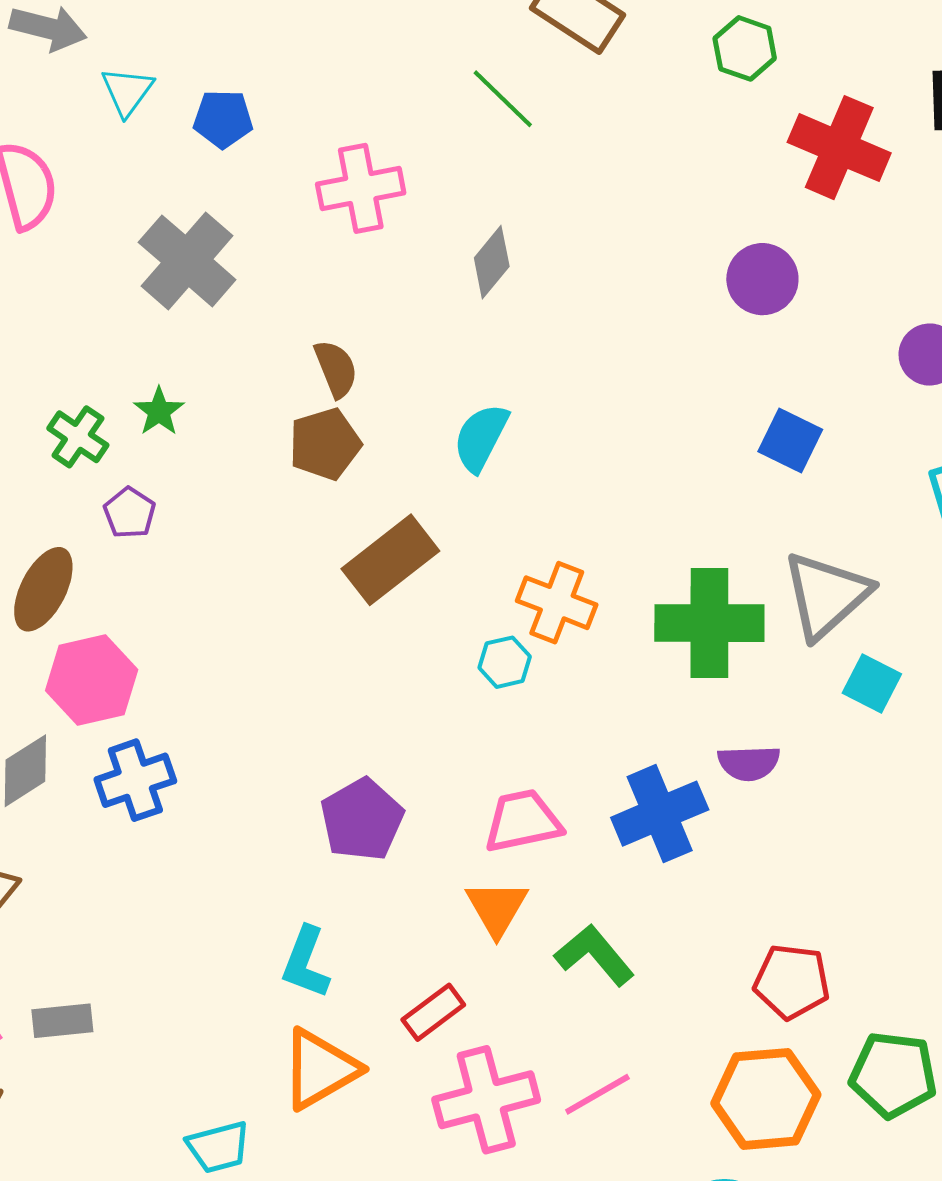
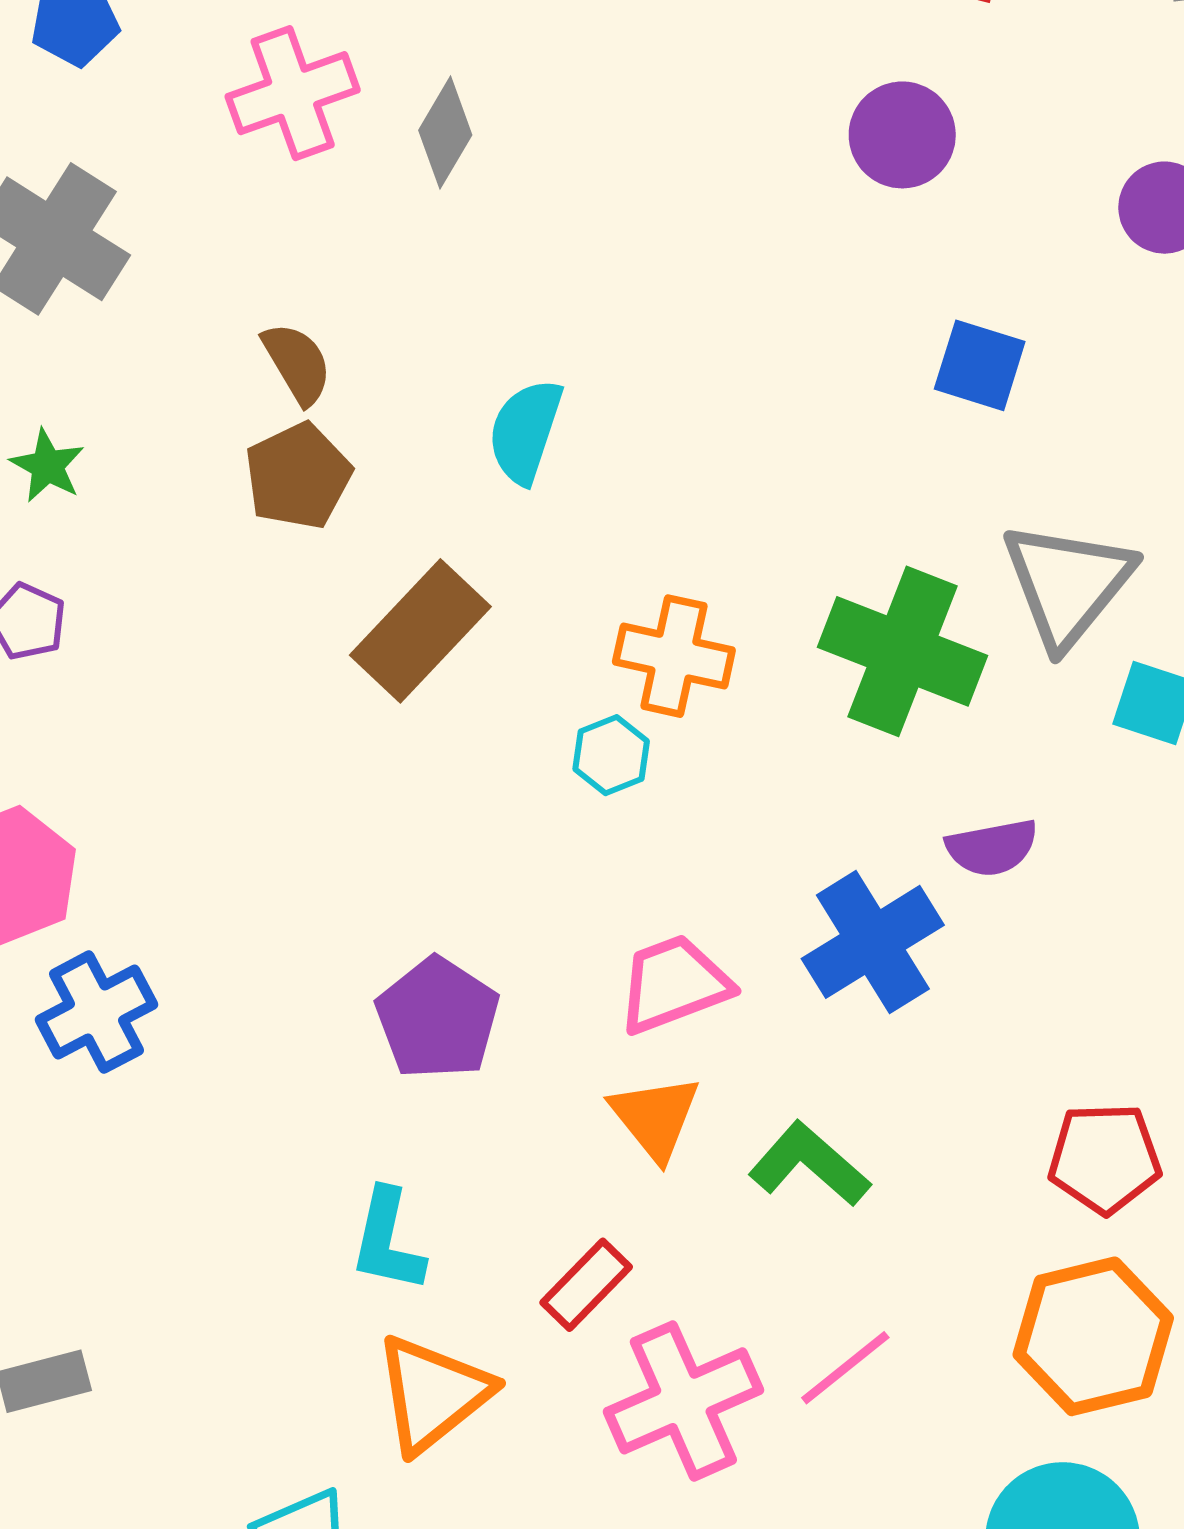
gray diamond: (492, 262) -> (445, 133), moved
green cross: (709, 623) -> (902, 651), turned 30

